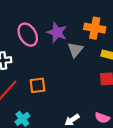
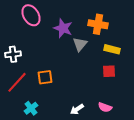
pink ellipse: (28, 35) -> (31, 15), moved

